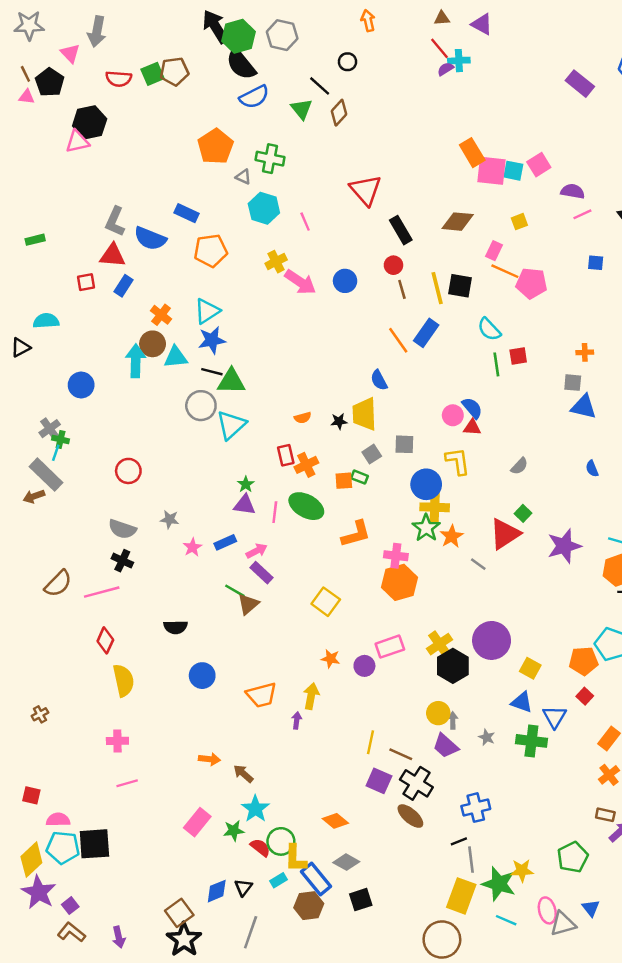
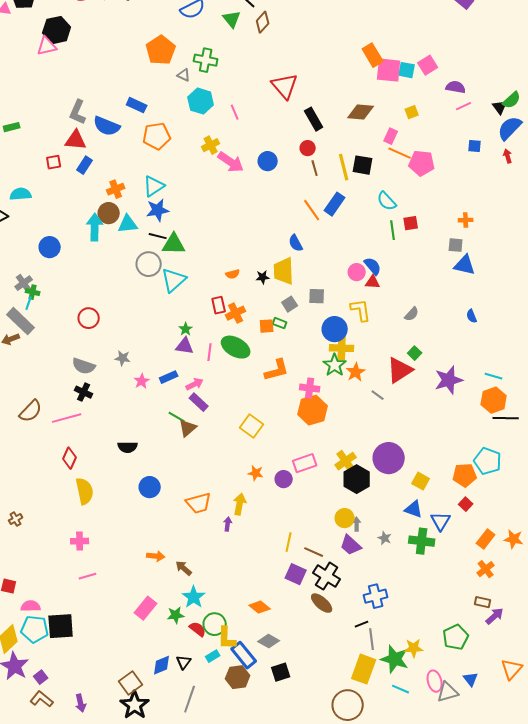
orange cross: (161, 315) -> (116, 189), turned 30

